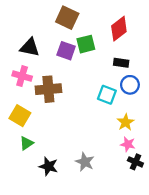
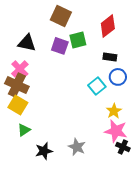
pink cross: (22, 76) -> (20, 69), turned 30
brown cross: (48, 89) -> (17, 85), moved, turned 30
cyan square: (107, 95) -> (97, 86), turned 30
pink star: (128, 144) -> (116, 131), size x1.6
black star: (48, 166) -> (44, 151), turned -30

